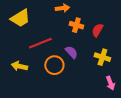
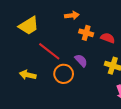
red semicircle: (97, 30) -> (108, 38), turned 80
red line: (40, 43) -> (49, 51), turned 60

